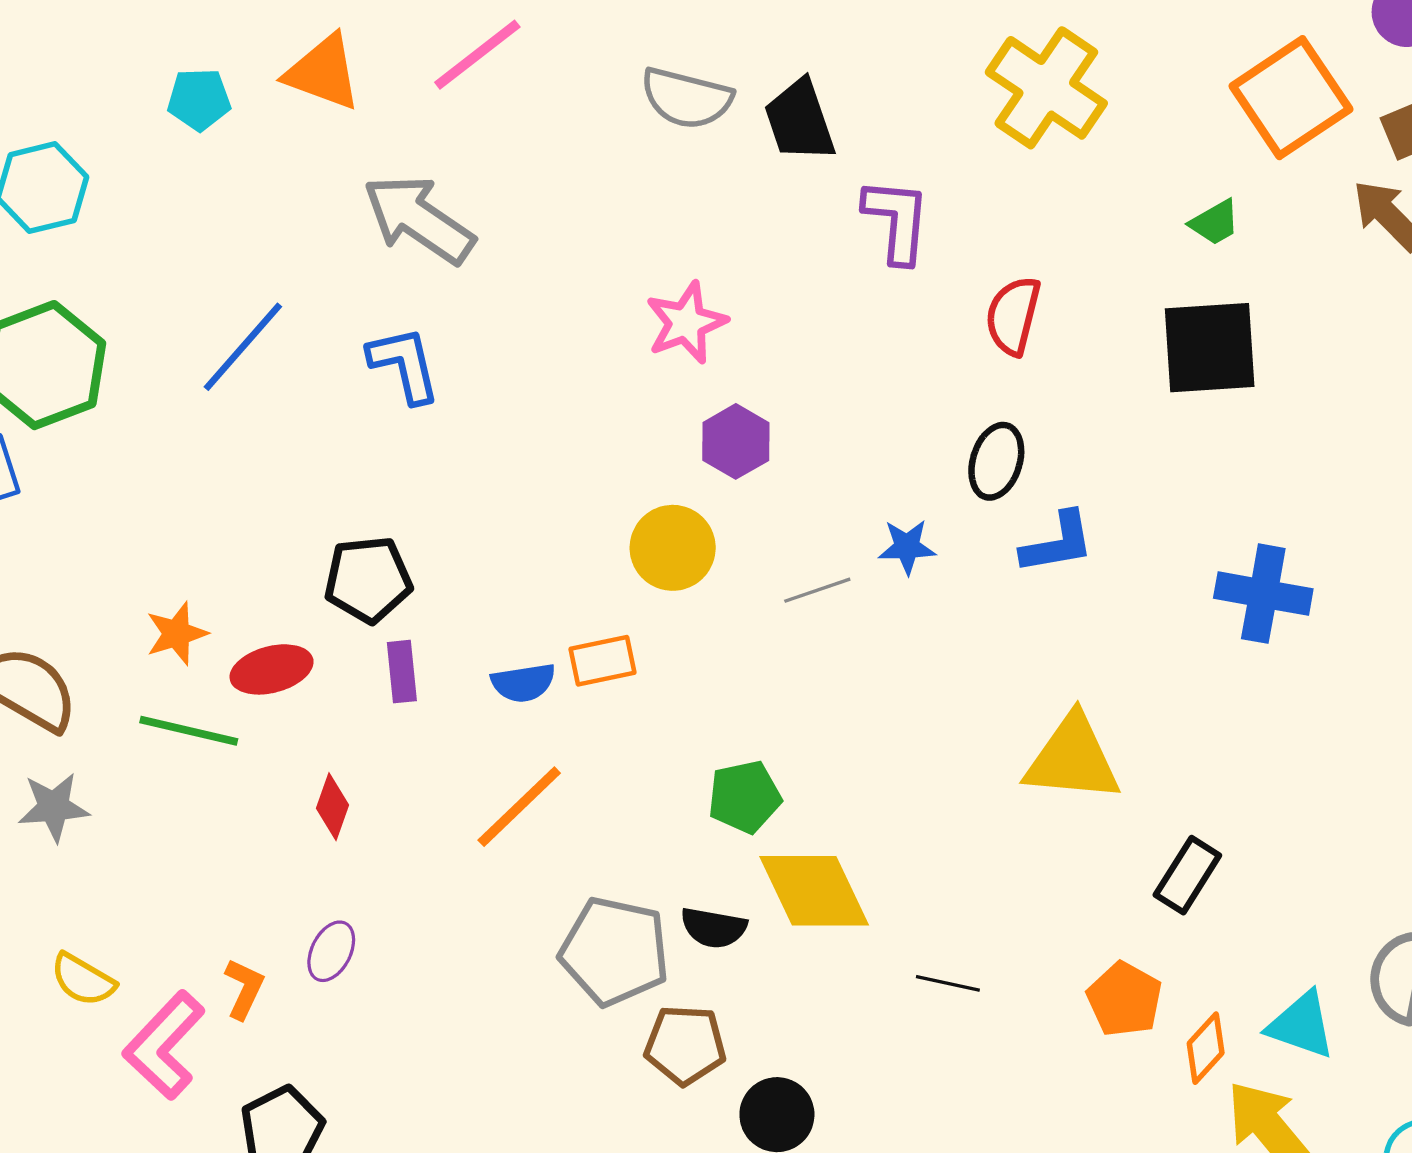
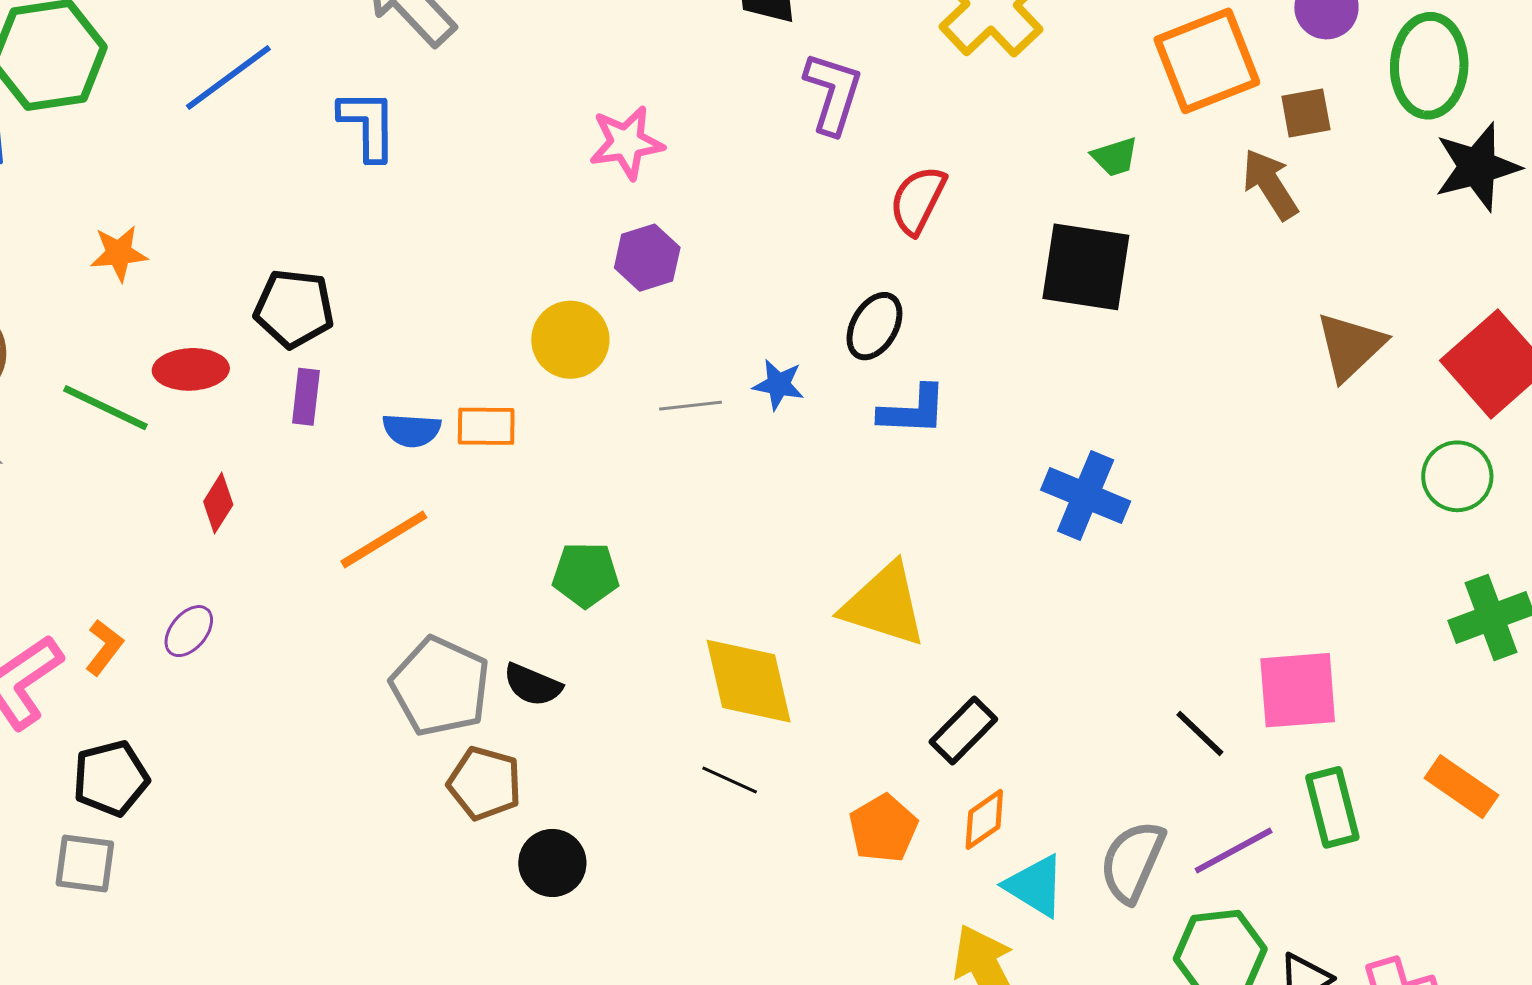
orange star: (177, 634) -> (119, 253), moved
yellow diamond: (814, 891) -> (749, 681), moved
orange diamond: (1206, 1048) -> (984, 819), moved

